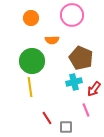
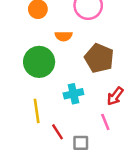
cyan cross: (74, 82) -> (73, 94), moved
yellow line: (30, 87) -> (37, 111), moved

